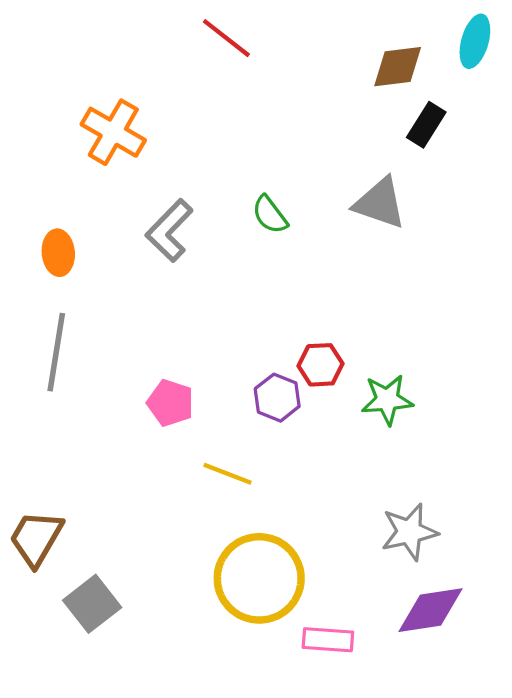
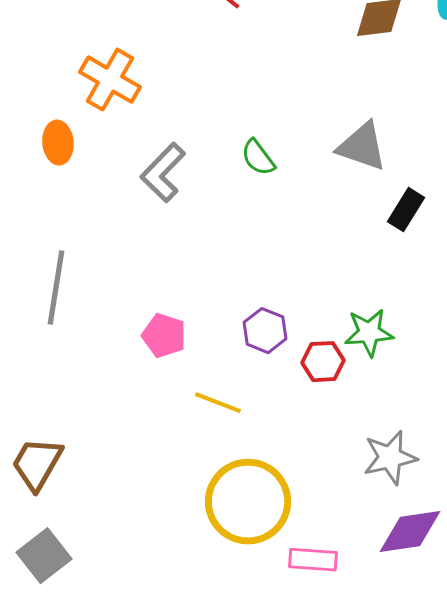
black rectangle: (426, 125) -> (406, 210), moved
orange ellipse: (58, 253) -> (58, 143), moved
red hexagon: (321, 365) -> (323, 362), moved
gray square: (92, 604) -> (44, 556), moved

